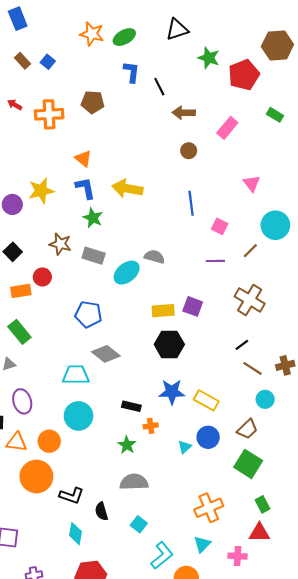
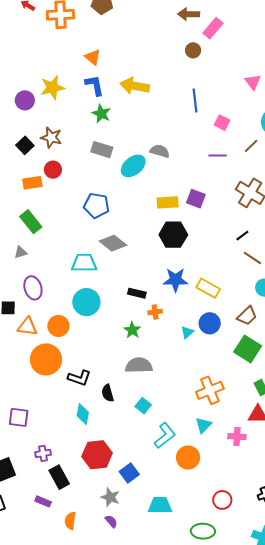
pink rectangle: (227, 128) -> (213, 28), moved
brown star: (60, 244) -> (51, 137), moved

